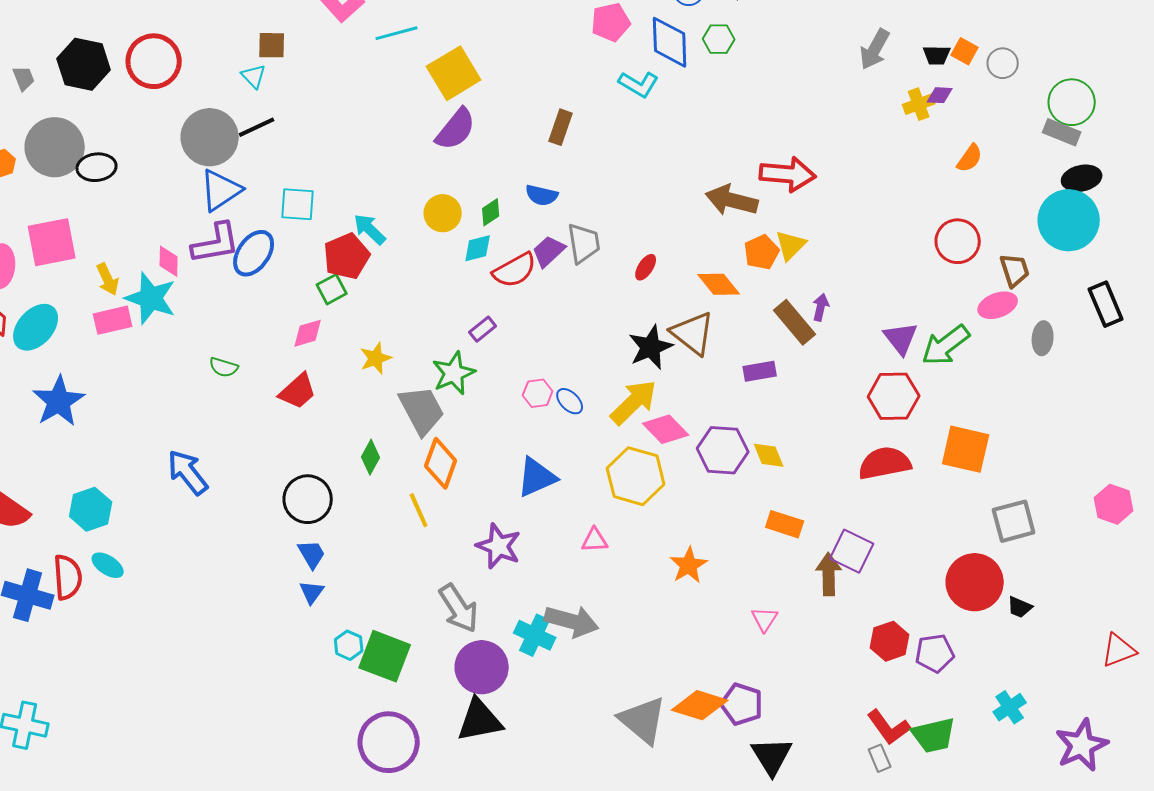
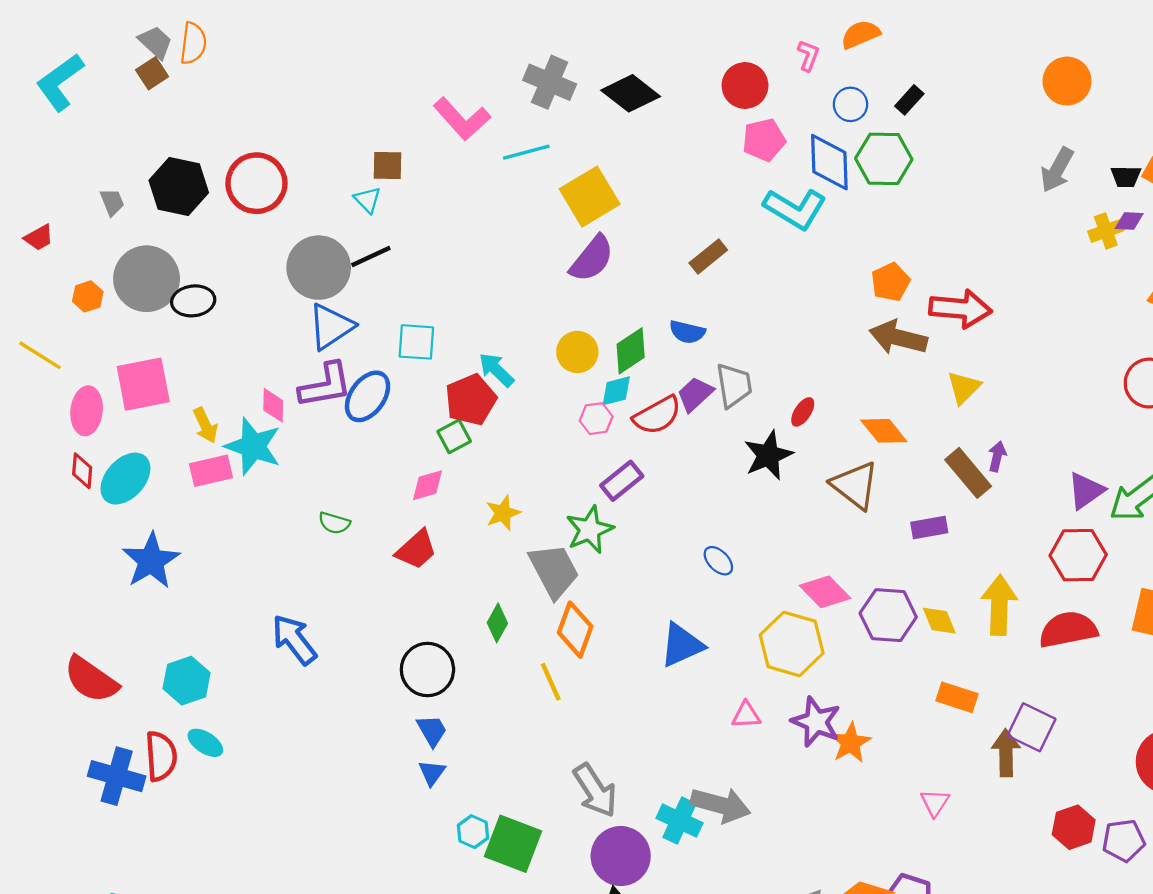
green hexagon: (719, 39) -> (884, 159), size x1.6
cyan L-shape: (639, 84) -> (795, 209), size x1.4
brown rectangle: (561, 127) -> (708, 256), turned 32
green diamond: (491, 212) -> (631, 351), size x1.5
orange pentagon: (762, 252) -> (890, 282), moved
purple rectangle: (483, 329) -> (622, 481), size x1.4
purple triangle: (901, 338) -> (1086, 491), turned 33
black star: (651, 347) -> (768, 455), moved
pink hexagon: (538, 393) -> (596, 419), moved
yellow arrow: (634, 402) -> (999, 605), moved, turned -44
purple star: (499, 546) -> (816, 722), moved

